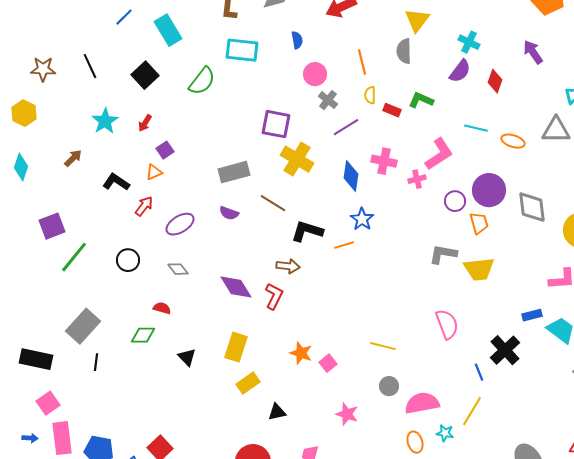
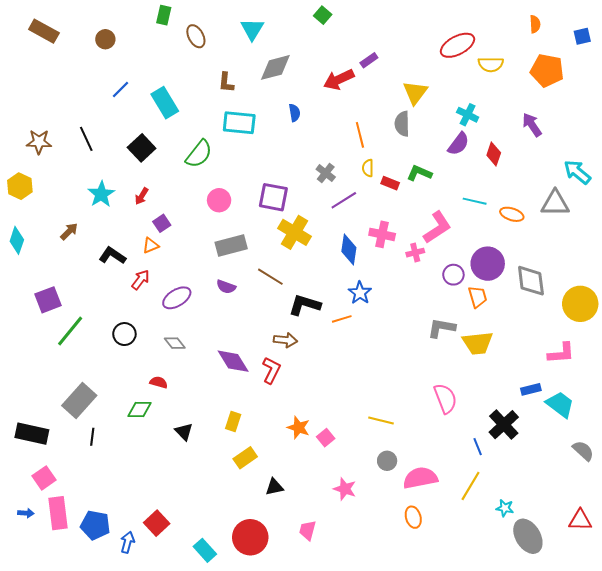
pink circle: (315, 74) -> (219, 200), moved
yellow rectangle: (236, 347) -> (233, 422), size x0.7
cyan star: (445, 433) -> (505, 508), moved

